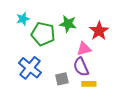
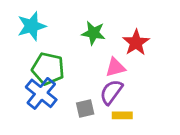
cyan star: (23, 19) -> (32, 26), size x1.5
green pentagon: (43, 34) -> (48, 69), moved
purple semicircle: (81, 67) -> (111, 92), turned 60

